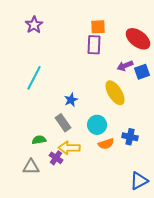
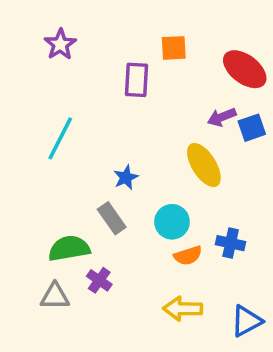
purple rectangle: (94, 45) -> (136, 80), moved
green semicircle: (39, 140) -> (69, 248), size x1.6
yellow arrow: (69, 148) -> (183, 309), moved

